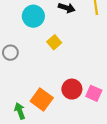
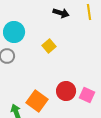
cyan circle: (33, 16) -> (14, 32), moved

